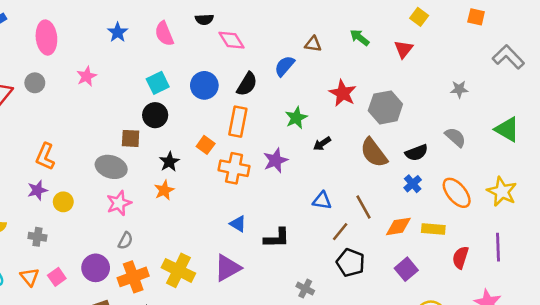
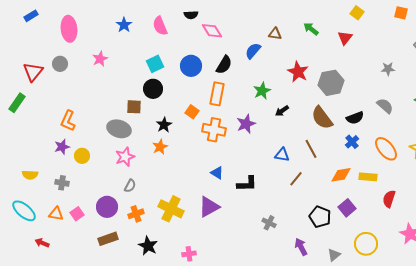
brown line: (363, 207) -> (311, 149), moved
black pentagon: (351, 263) -> (320, 217), moved
orange triangle: (30, 277) -> (56, 214), turned -42
orange cross: (133, 277) -> (136, 214), size x0.7

